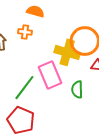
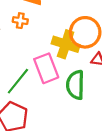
green semicircle: (77, 89) -> (75, 85), size x1.5

